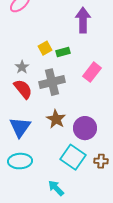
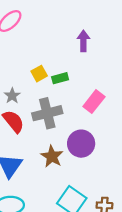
purple arrow: (83, 20) -> (83, 41), size x0.7
purple circle: (85, 128) -> (81, 144), moved

